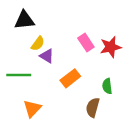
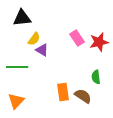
orange rectangle: (70, 78) -> (63, 92), moved, turned -60
brown semicircle: (93, 107) -> (83, 96), turned 108
orange triangle: (32, 109) -> (16, 101), moved

